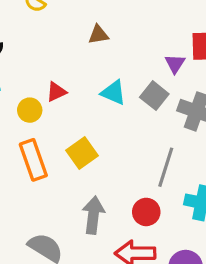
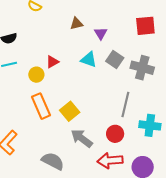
purple triangle: (175, 64) -> (101, 33), moved
yellow square: (82, 153) -> (70, 111), moved
gray arrow: (93, 215) -> (82, 138), turned -55

